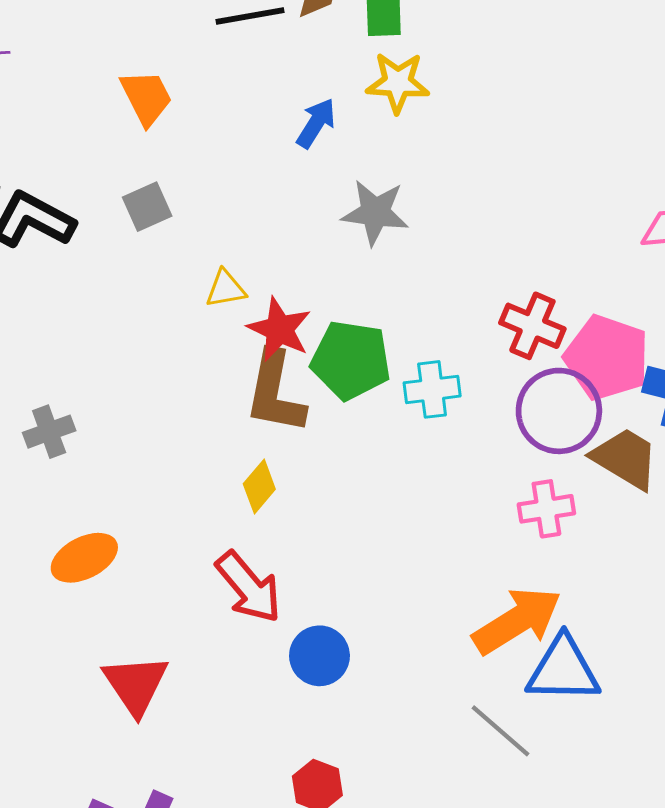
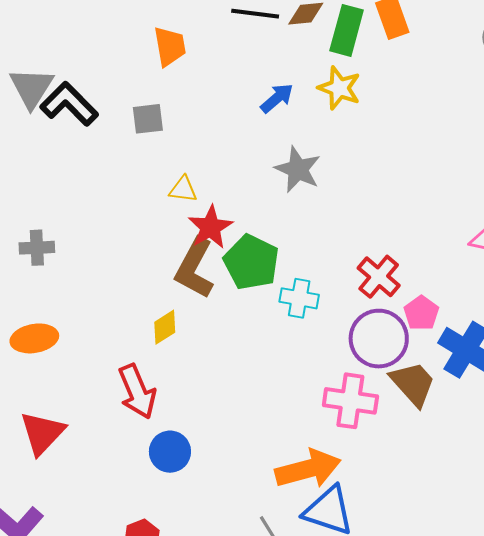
pink pentagon: (607, 358) -> (421, 313), size x0.6
pink cross: (546, 509) -> (350, 401), size x1.4

